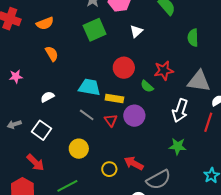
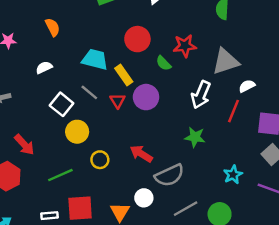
orange semicircle: (52, 54) -> (53, 27), moved
gray triangle: (199, 81) -> (226, 61), turned -30
yellow rectangle: (114, 98) -> (124, 75), turned 42
white square: (41, 130) -> (62, 104), moved
yellow circle: (109, 169) -> (100, 160), moved

